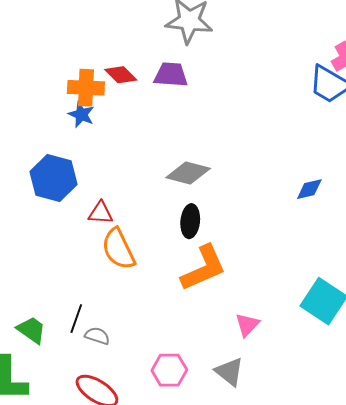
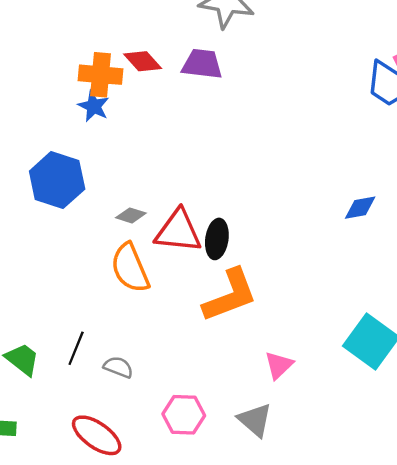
gray diamond: (188, 173) -> (131, 215), moved, size x0.6
red triangle: (101, 213) -> (178, 231), moved, size x1.6
gray semicircle: (97, 336) -> (118, 367), moved

